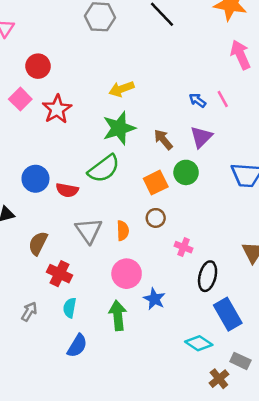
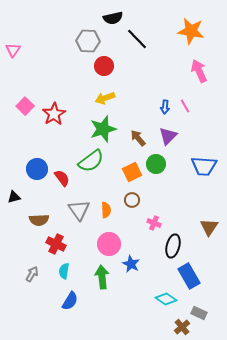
red circle: (38, 66) -> (104, 66), moved
blue arrow: (197, 100) -> (165, 107), turned -120
red semicircle: (67, 190) -> (62, 178), turned -138
brown semicircle: (38, 243) -> (39, 220), turned -120

